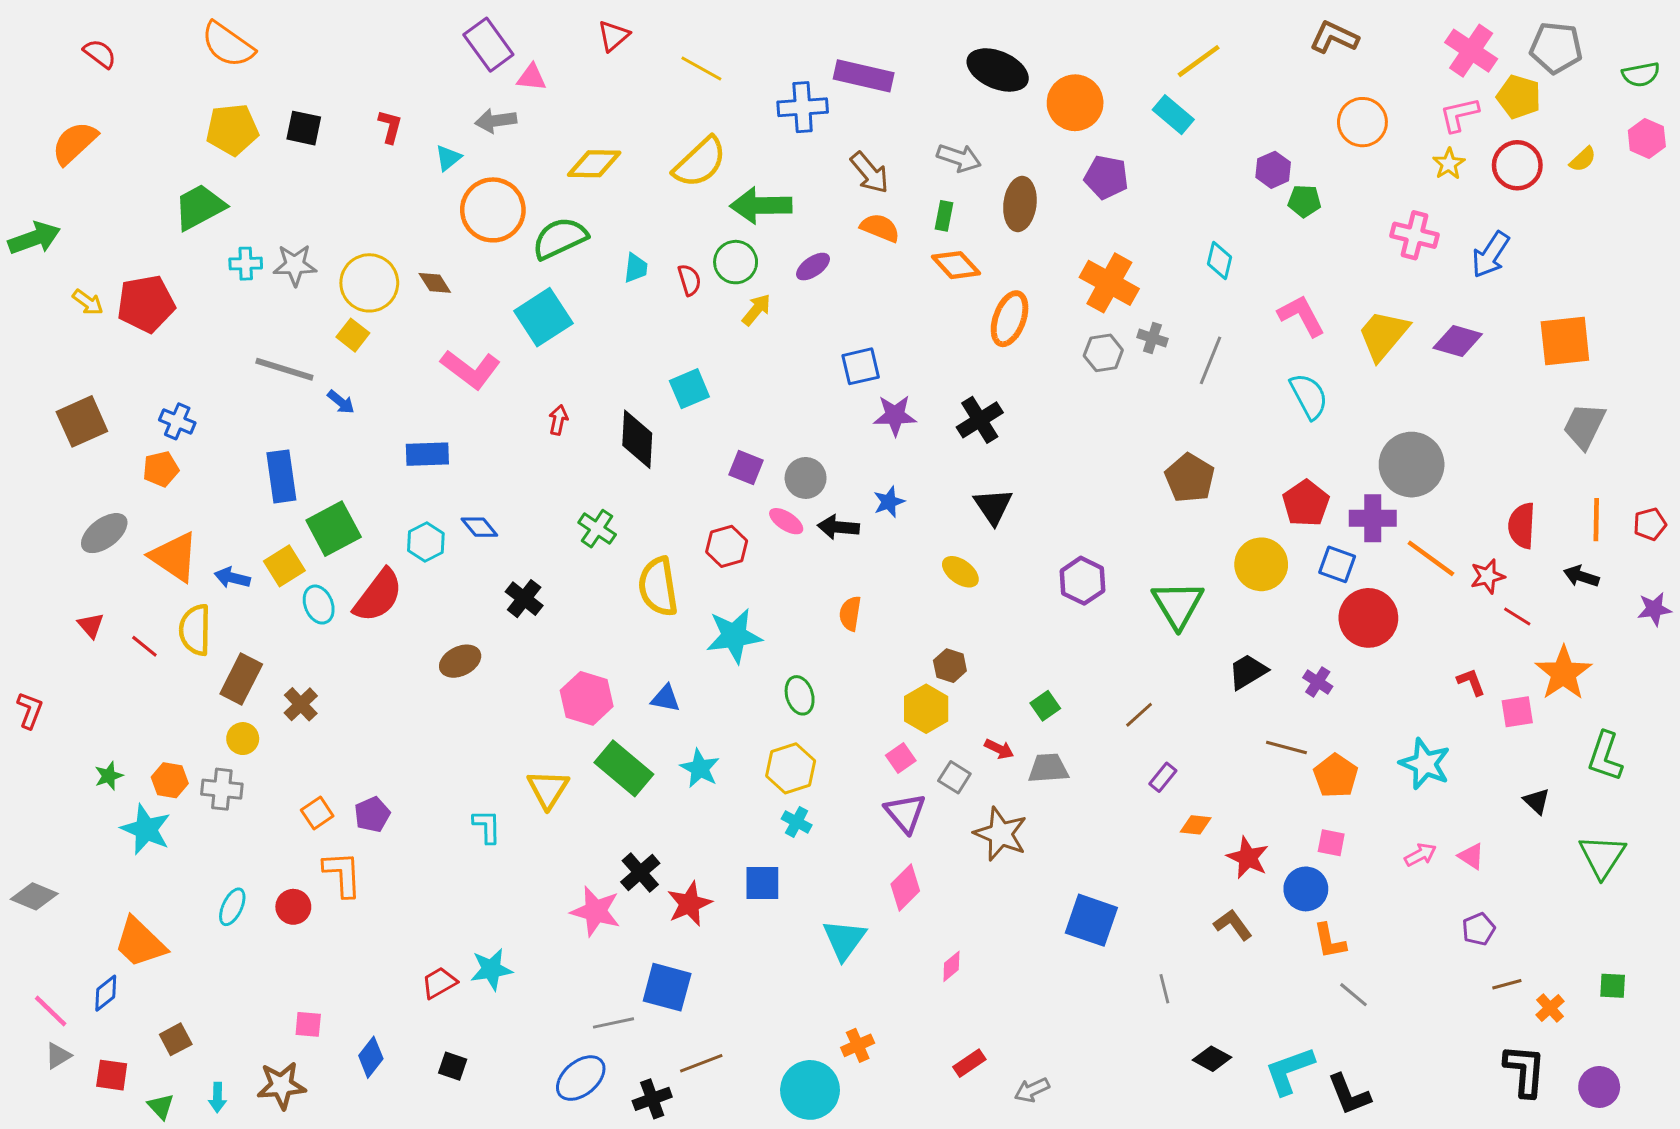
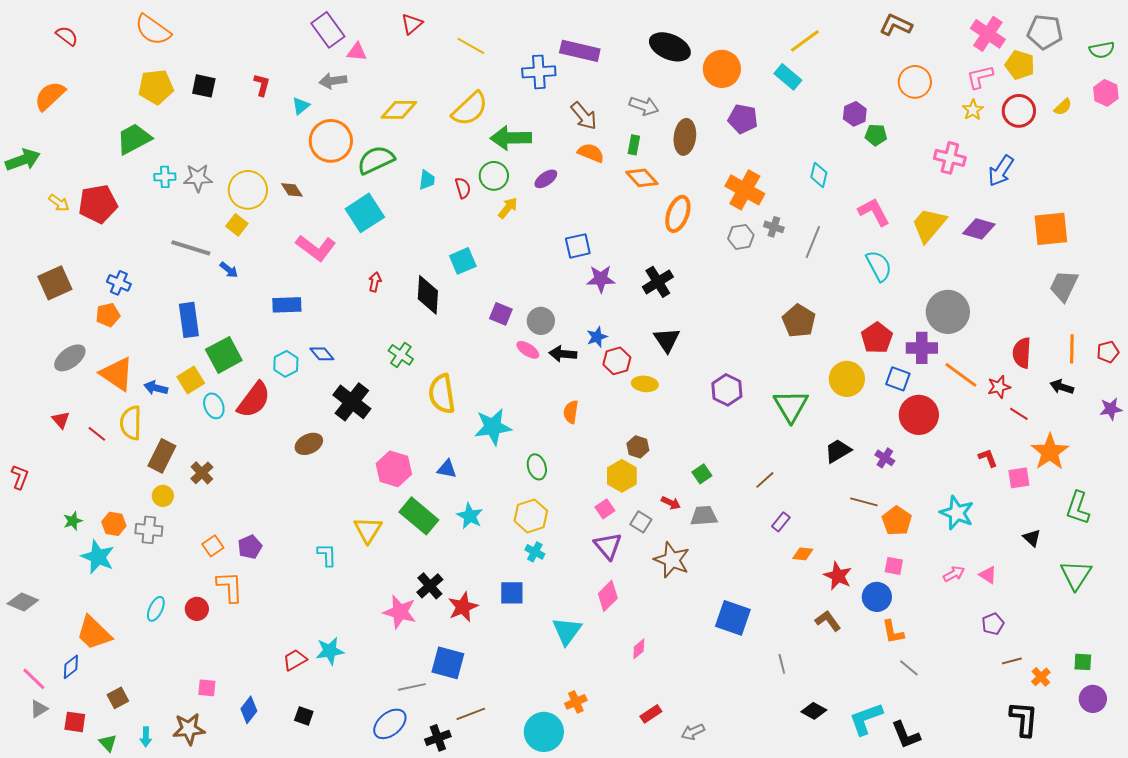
red hexagon: (727, 546) -> (617, 361), moved
yellow ellipse: (960, 572) -> (645, 384), turned -30
black cross: (524, 599) -> (352, 402), size x1.5
purple circle: (1599, 1087) -> (1093, 699), moved

